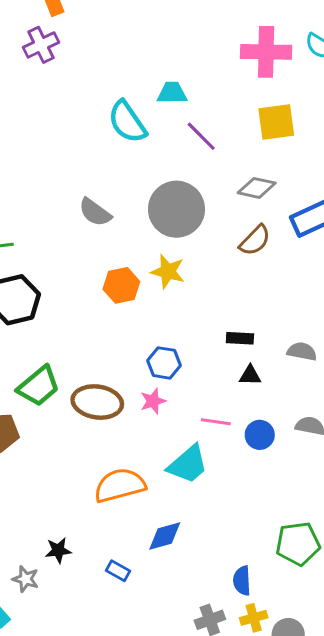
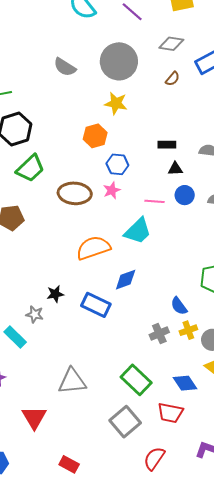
brown semicircle: (255, 240) -> (172, 79), size x0.7
orange hexagon: (121, 285) -> (95, 136), moved
green trapezoid: (39, 386) -> (30, 168), moved
blue circle: (260, 435) -> (185, 195), moved
blue rectangle: (118, 571) -> (96, 305), size x1.8
blue semicircle: (242, 581) -> (179, 306), turned -30

